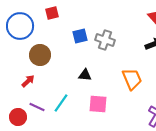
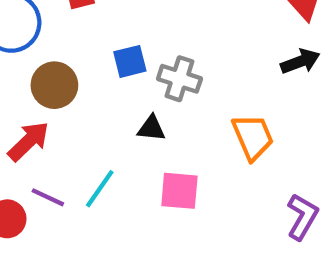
blue square: (80, 36) -> (130, 61), moved
gray cross: (105, 40) -> (179, 79), moved
red arrow: (28, 81) -> (29, 141), size x1.5

